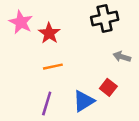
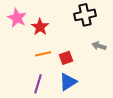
red square: (108, 87) -> (66, 58), moved, turned 32

